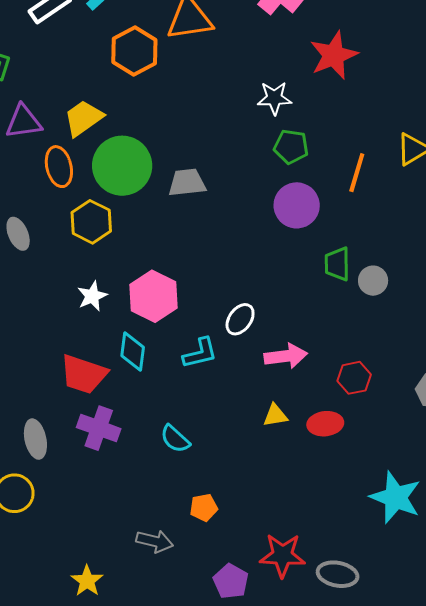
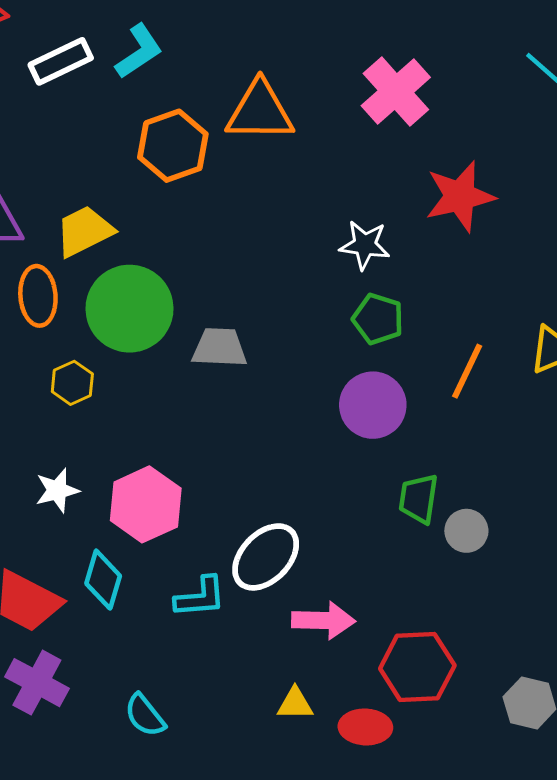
yellow hexagon: (91, 222) -> (72, 383), size x0.7
white ellipse: (240, 319) -> (266, 557), size x1.5
red hexagon: (354, 378) -> (417, 667), size x1.5

